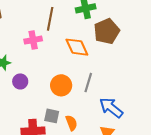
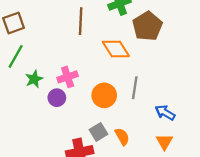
pink cross: (33, 40) -> (68, 77), moved
blue arrow: (111, 108) -> (165, 113), size x0.7
gray square: (52, 116) -> (98, 132), turned -35

